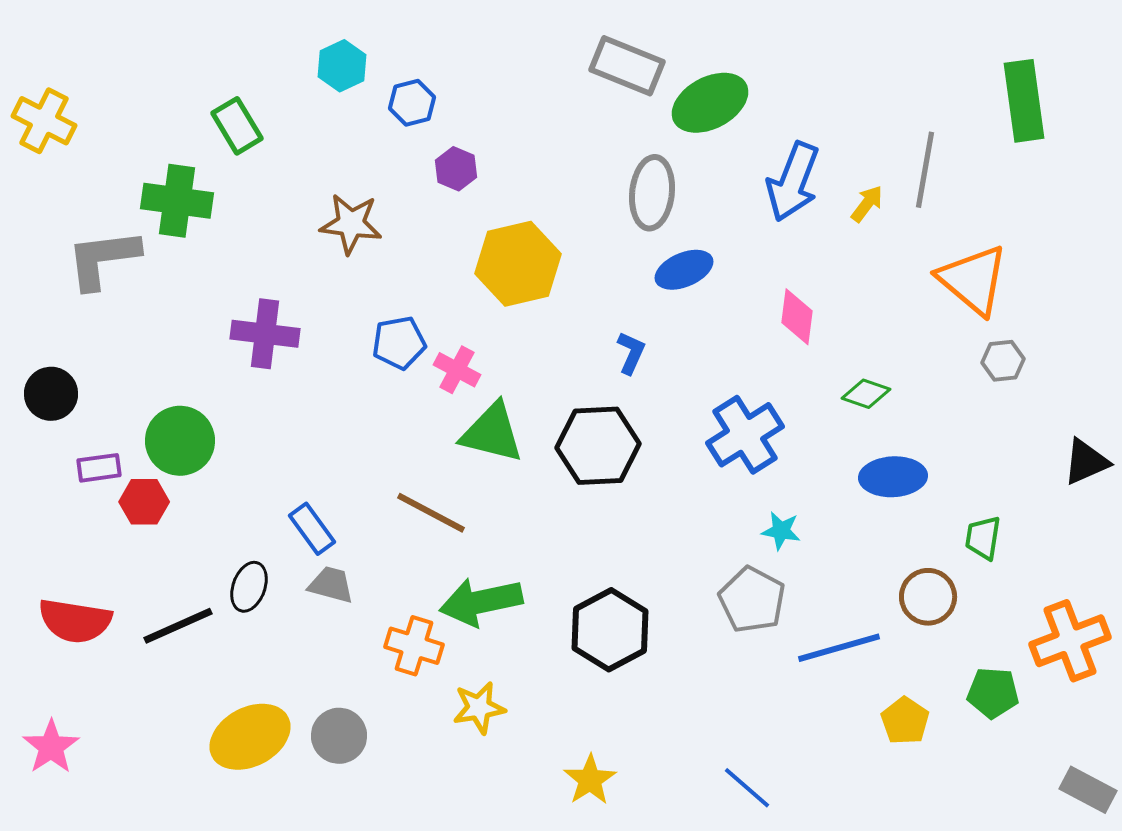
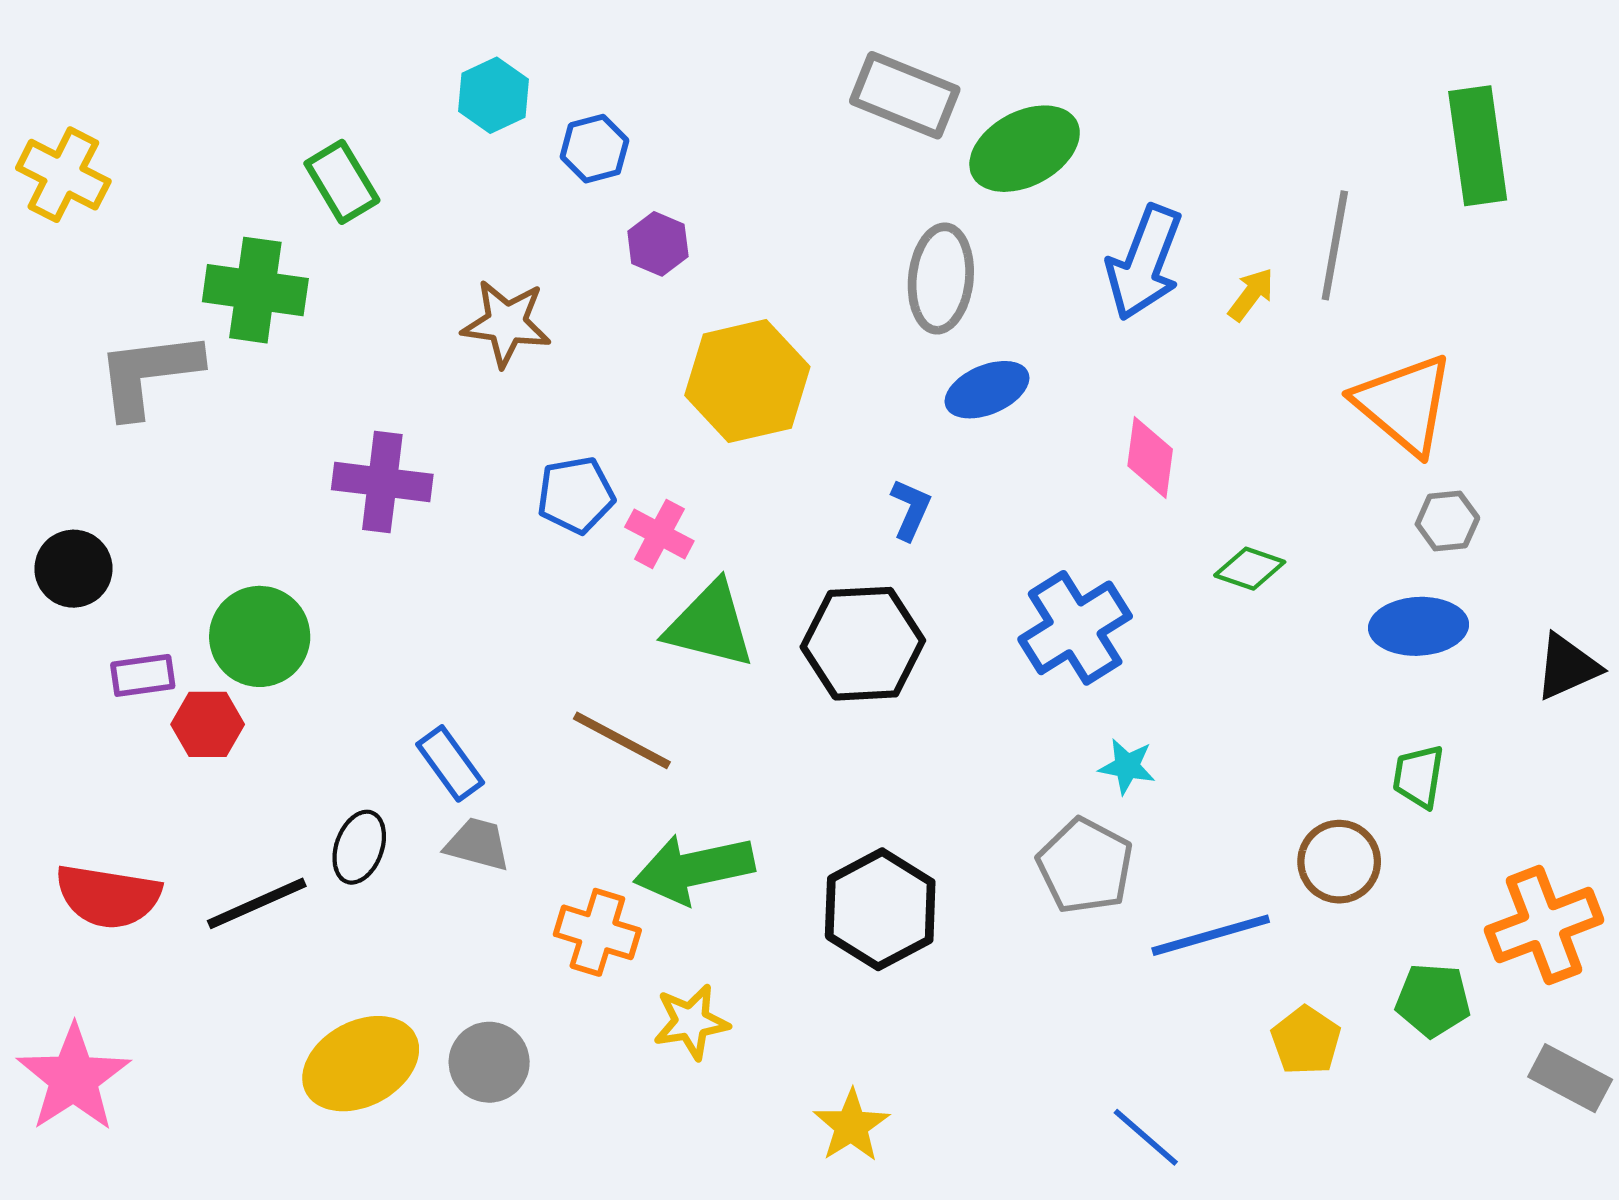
blue ellipse: (893, 477) -> (1419, 626), moved
pink star: (51, 747) -> (73, 1078), size x1.4
blue line: (747, 788) -> (1146, 1137), moved
gray rectangle: (1088, 790) -> (1570, 1078), moved

